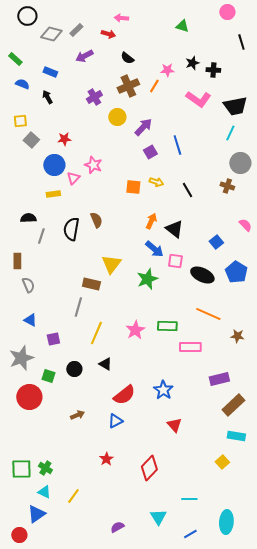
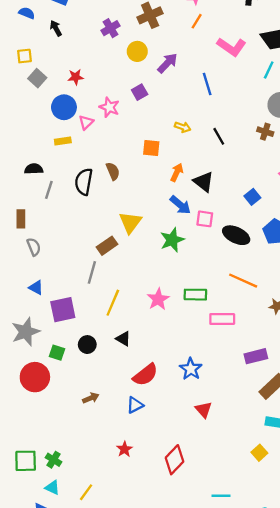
orange line: (154, 86) -> (197, 21), moved
pink L-shape: (198, 99) -> (231, 47), moved
purple square: (150, 152) -> (140, 92), moved
orange square: (133, 187) -> (151, 148), moved
brown rectangle: (91, 284) -> (107, 246), turned -48
purple square: (53, 339) -> (63, 310), size x1.6

